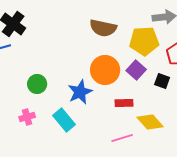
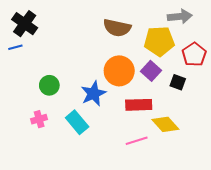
red rectangle: (124, 103) -> (139, 105), size x1.4

